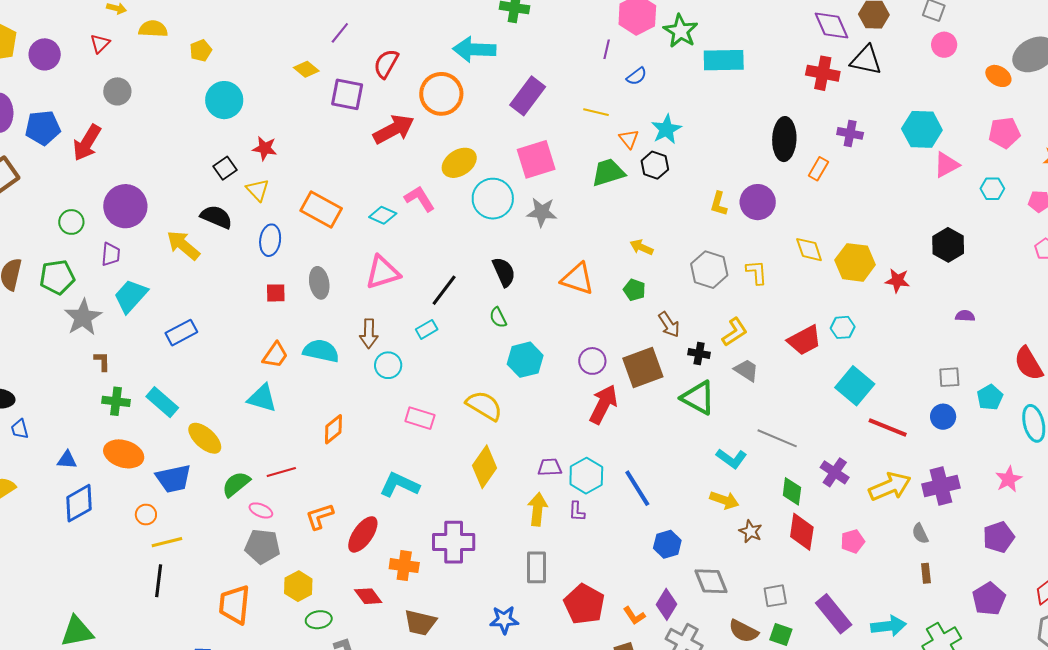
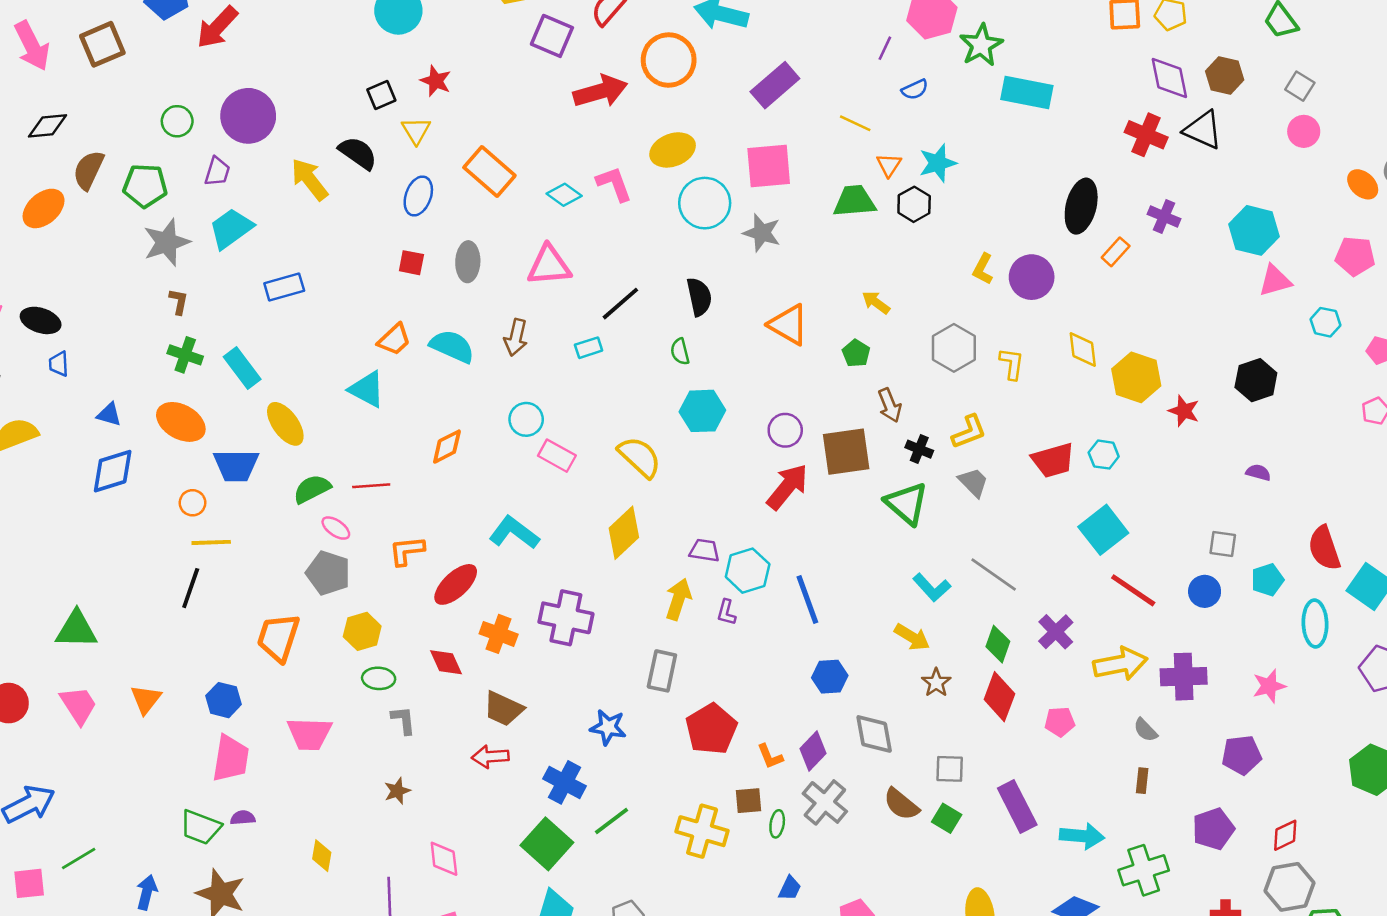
cyan circle: (388, 365) -> (526, 419), moved
gray semicircle: (920, 534) -> (1145, 730), turned -30

